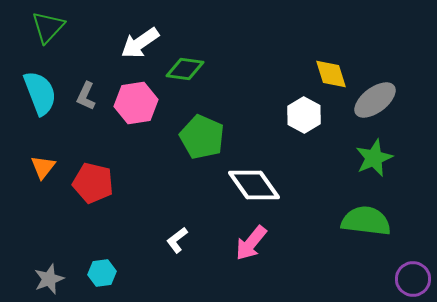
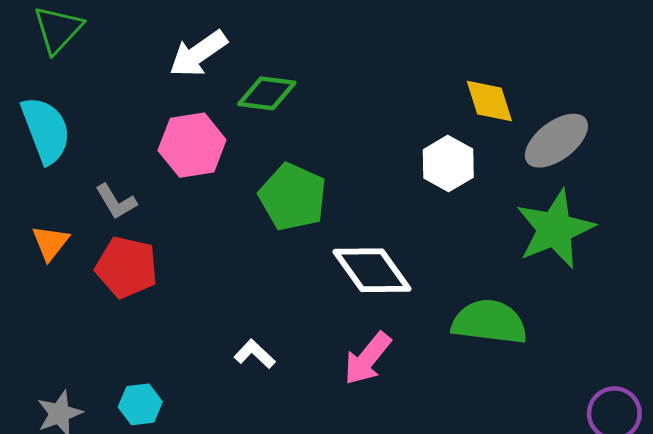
gray L-shape: (86, 96) -> (116, 202), moved, turned -56
green star: (374, 158) -> (555, 229), size x1.4
green semicircle: (366, 221) -> (489, 322), moved
white L-shape: (177, 240) -> (255, 354), turned 80

